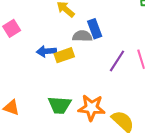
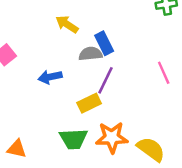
yellow rectangle: (64, 55) -> (89, 103), moved
purple line: (117, 61) -> (105, 80), moved

